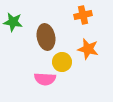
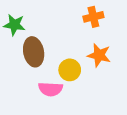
brown ellipse: (46, 37) -> (34, 52), moved

